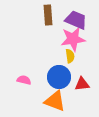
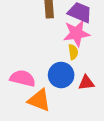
pink semicircle: (24, 80) -> (23, 78), size x1.6
orange triangle: (55, 101) -> (39, 100), moved

